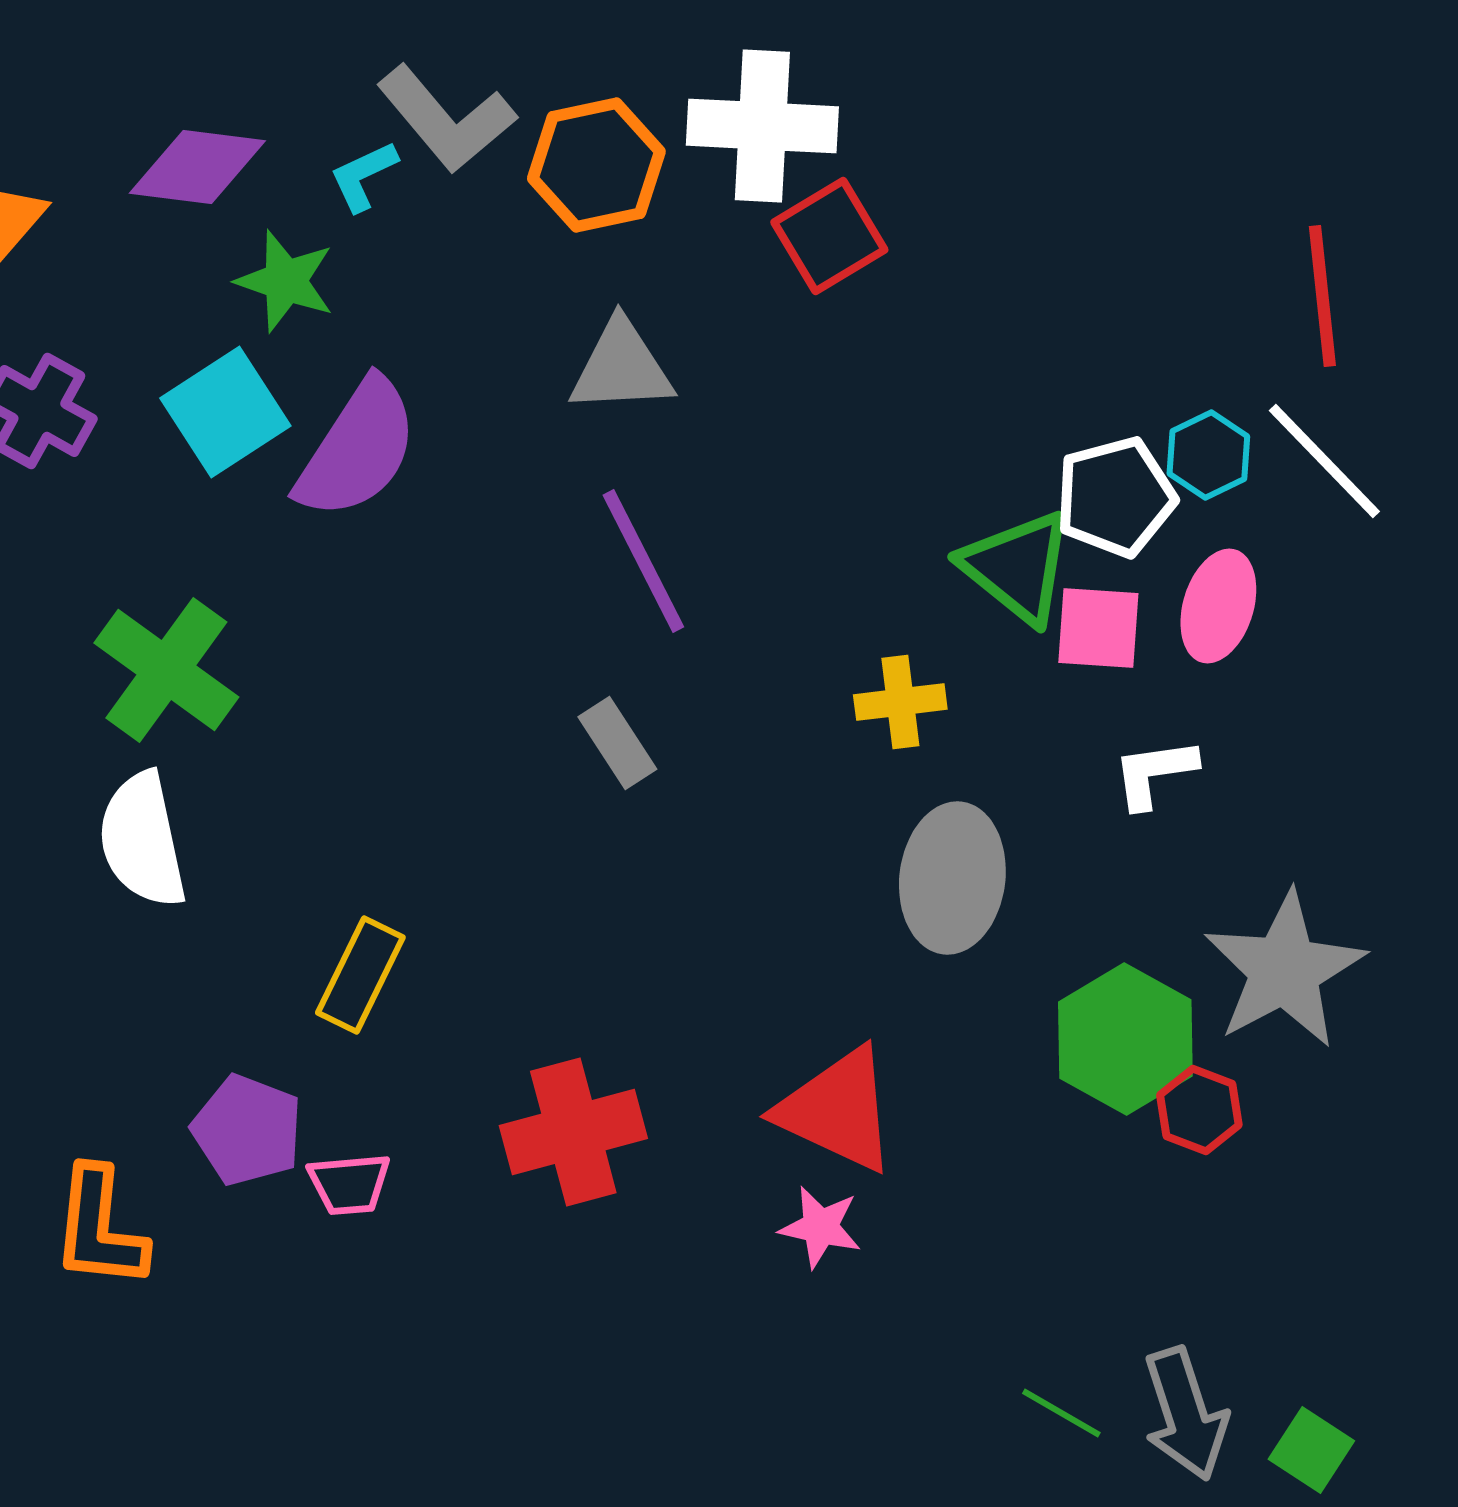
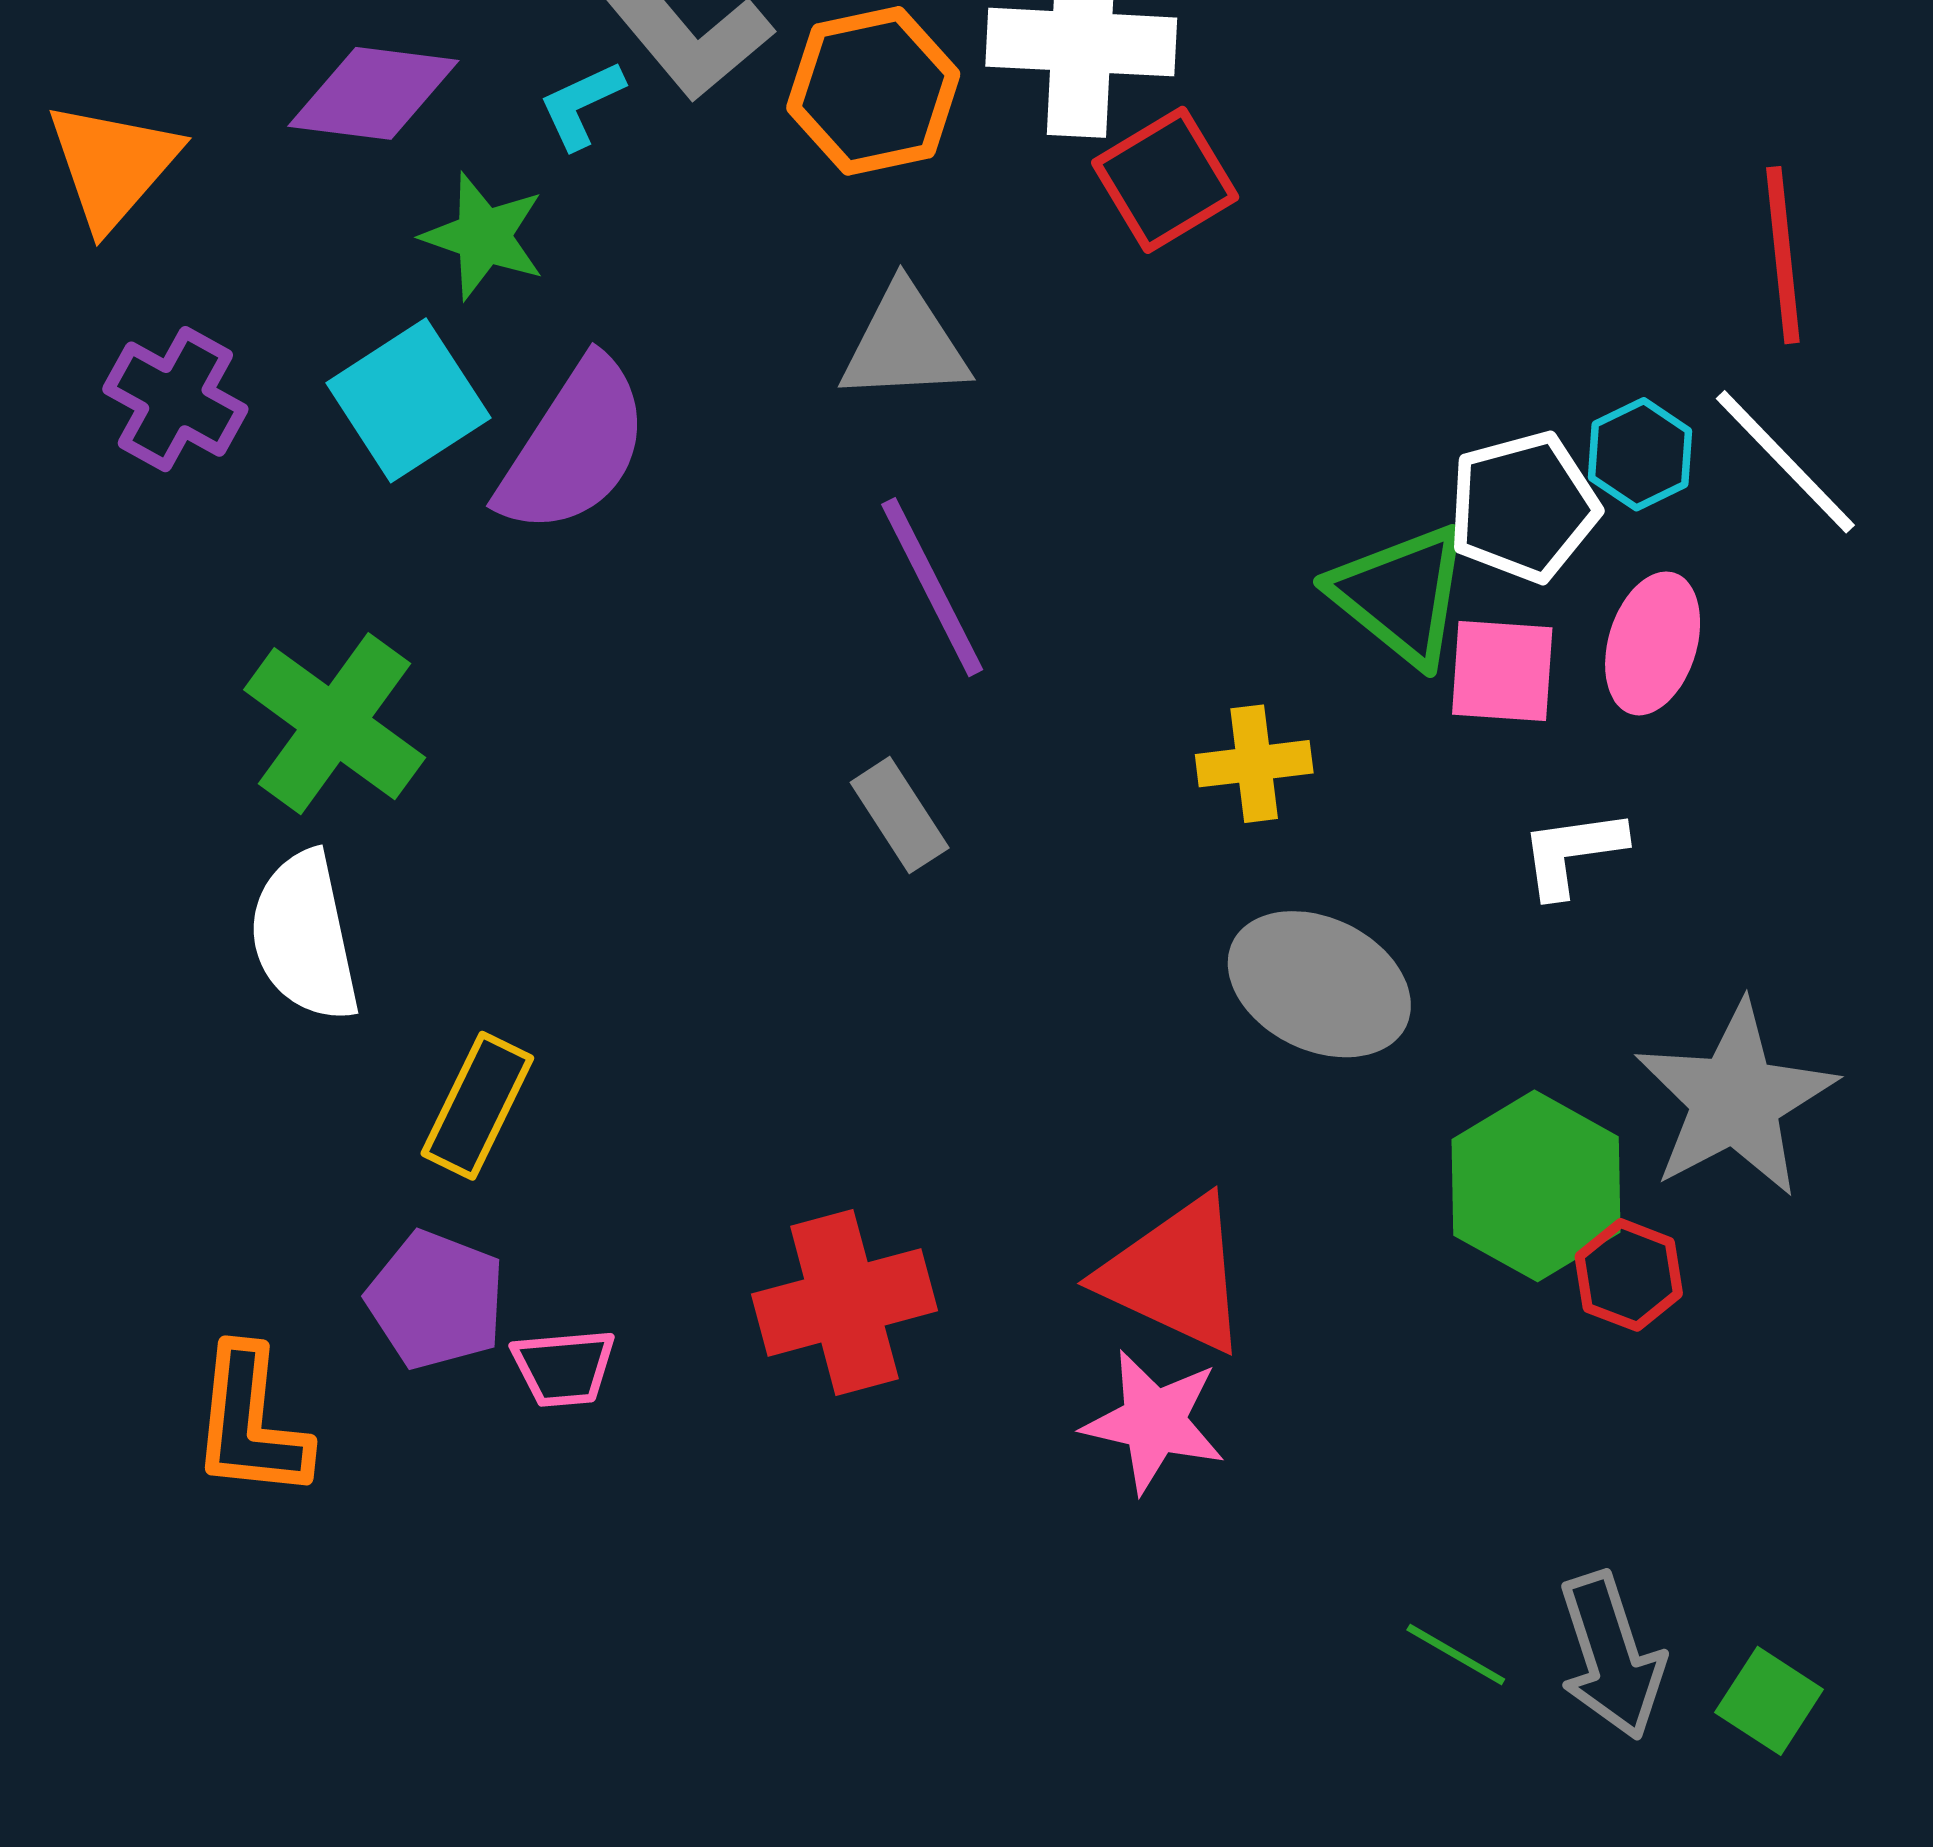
gray ellipse: (952, 878) -> (1319, 984), turned -71
yellow rectangle: (360, 975) -> (477, 1106), moved
pink star: (820, 1227) -> (1154, 1421), size x1.4

